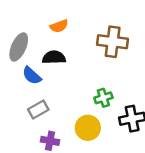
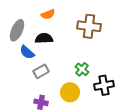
green cross: (103, 98) -> (82, 69), turned -32
gray rectangle: (38, 110) -> (41, 71), moved

